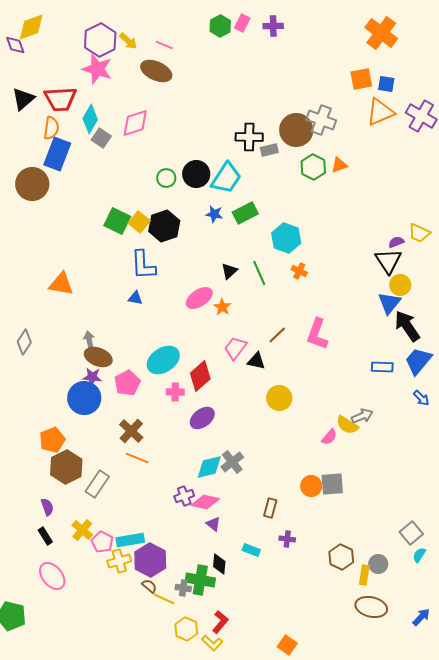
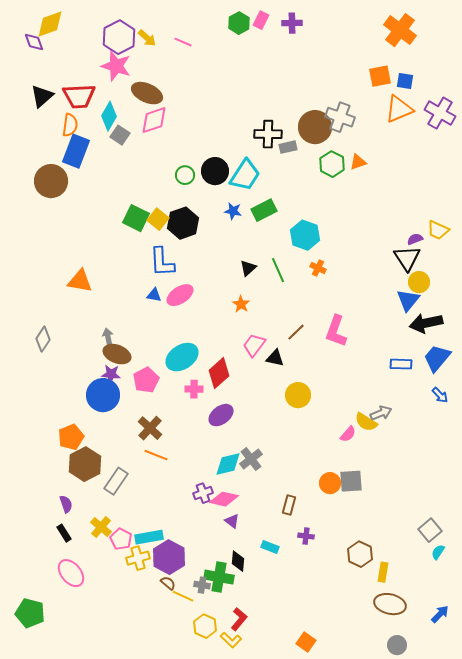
brown ellipse: (156, 71) -> (147, 93), moved
pink ellipse: (199, 298) -> (180, 295), moved
black arrow: (407, 326) -> (426, 323), turned -68
gray circle: (378, 564) -> (397, 645), moved

